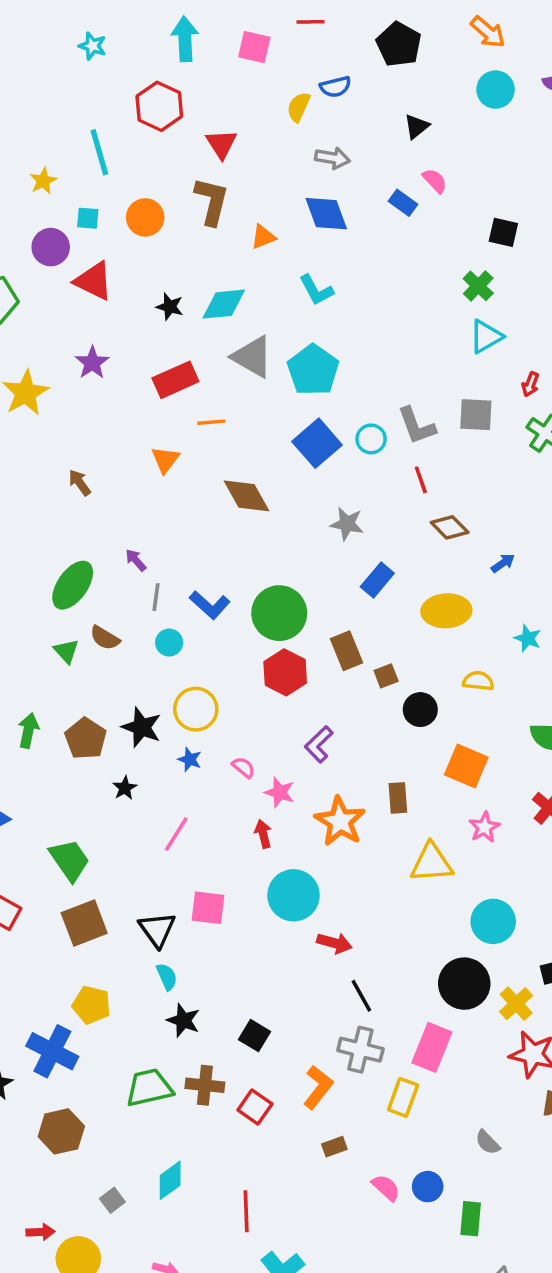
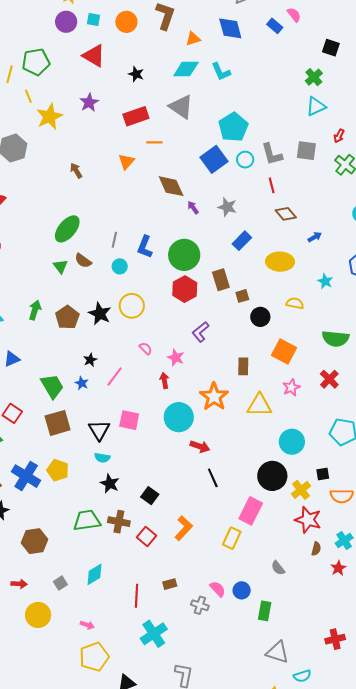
purple circle: (51, 247) -> (66, 22), moved
cyan diamond: (224, 304) -> (186, 69), moved
cyan pentagon: (313, 370) -> (233, 127), moved
purple arrow: (136, 560) -> (193, 208), moved
blue L-shape: (210, 605) -> (145, 247), turned 65
blue star: (190, 759) -> (82, 383), moved
pink semicircle: (244, 767) -> (146, 348), moved
black star: (125, 788) -> (90, 360), moved
orange star: (340, 821) -> (214, 397), moved
cyan semicircle: (167, 977) -> (102, 458), turned 119
gray cross: (360, 1050) -> (200, 605), moved, size x0.7
blue cross: (52, 1051) -> (26, 476), moved
brown rectangle: (334, 1147) -> (170, 584), moved
red arrow: (40, 1232) -> (19, 584), moved

